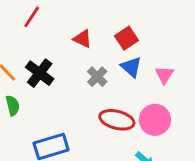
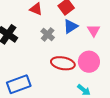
blue triangle: (131, 67) -> (71, 26), turned 49

